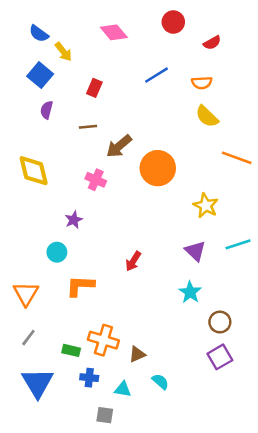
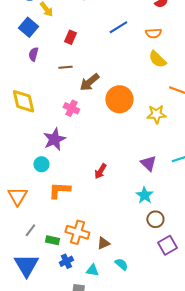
yellow star: (206, 206) -> (156, 114), moved, turned -30
purple star: (74, 220) -> (54, 139), size x1.6
brown circle: (220, 322) -> (155, 219), moved
gray line: (28, 338) -> (30, 230), moved
blue cross: (89, 378) -> (66, 261), turned -32

